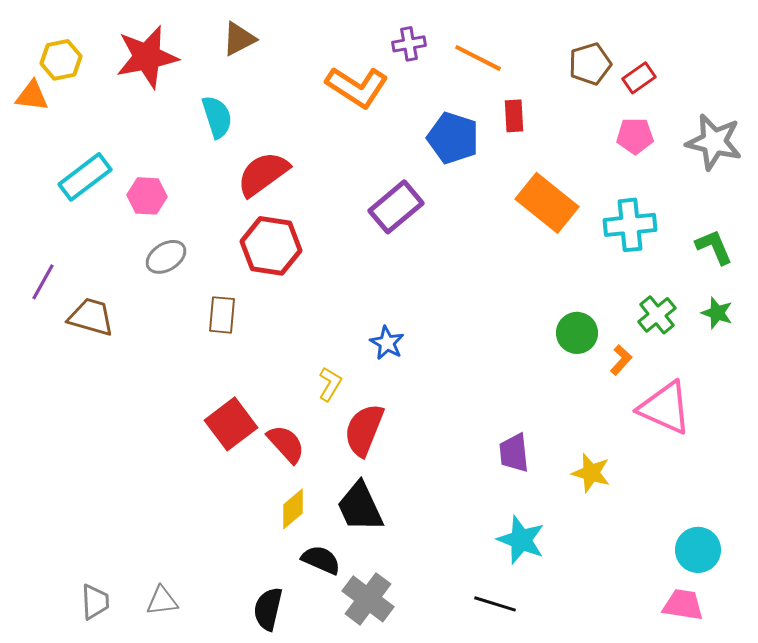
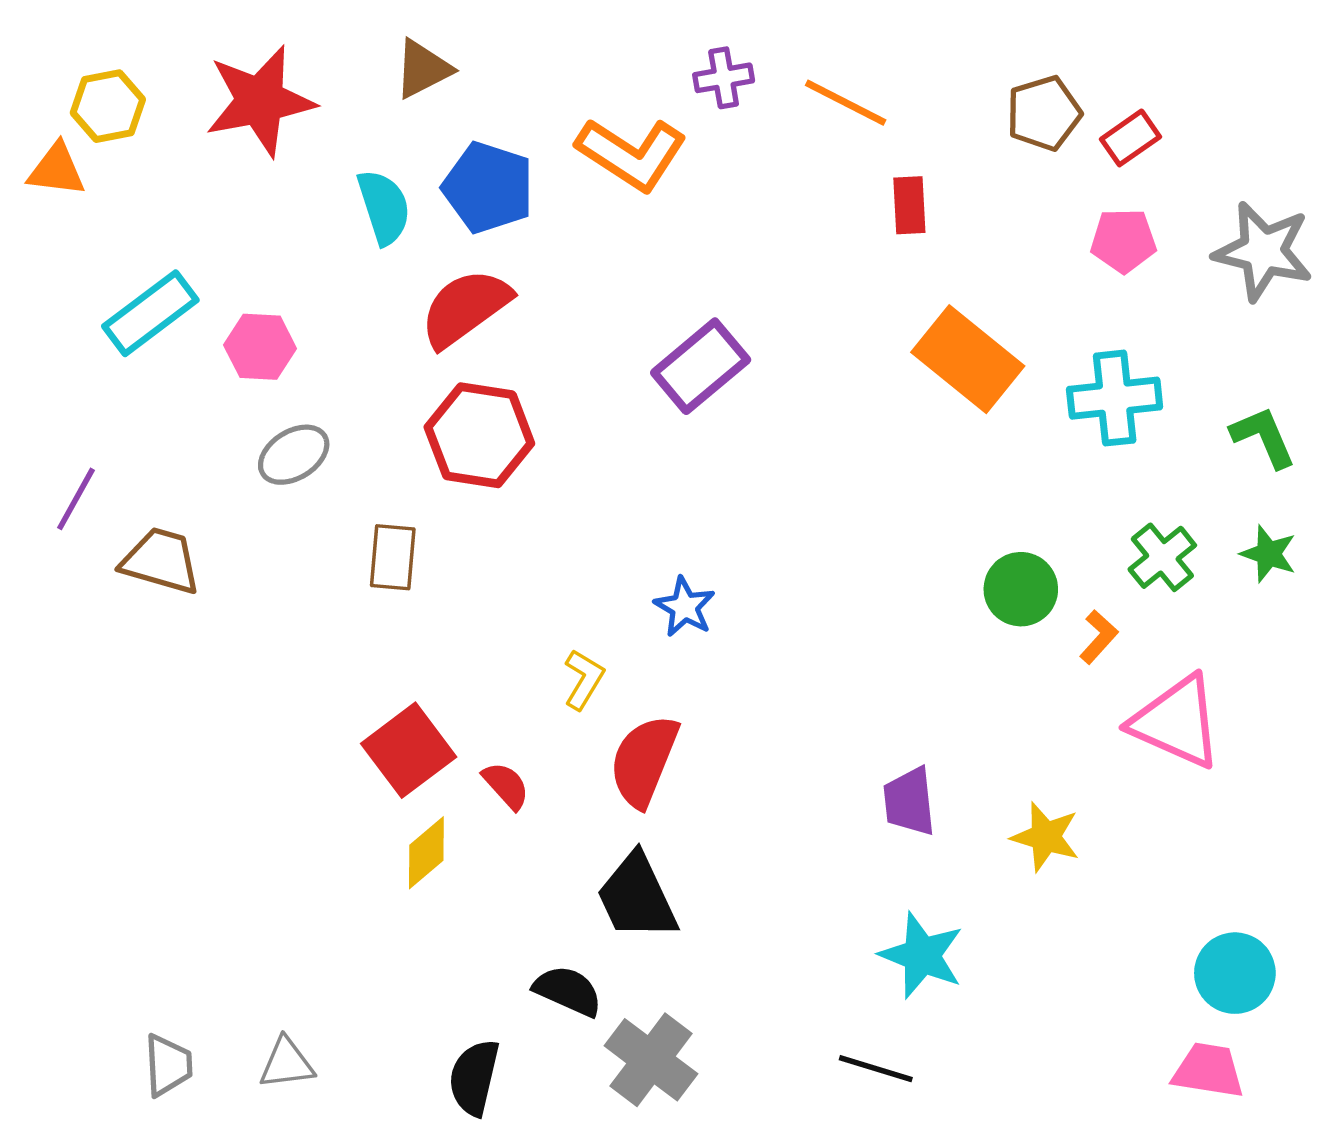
blue pentagon: (453, 138) -> (488, 188), moved
red semicircle: (286, 444) -> (506, 786), size x0.7
yellow diamond: (293, 509) -> (426, 853), moved

